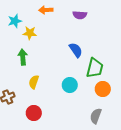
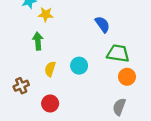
blue semicircle: (76, 50) -> (102, 24), moved
green trapezoid: (95, 68) -> (118, 53), turned -95
cyan circle: (70, 85) -> (79, 66), moved

